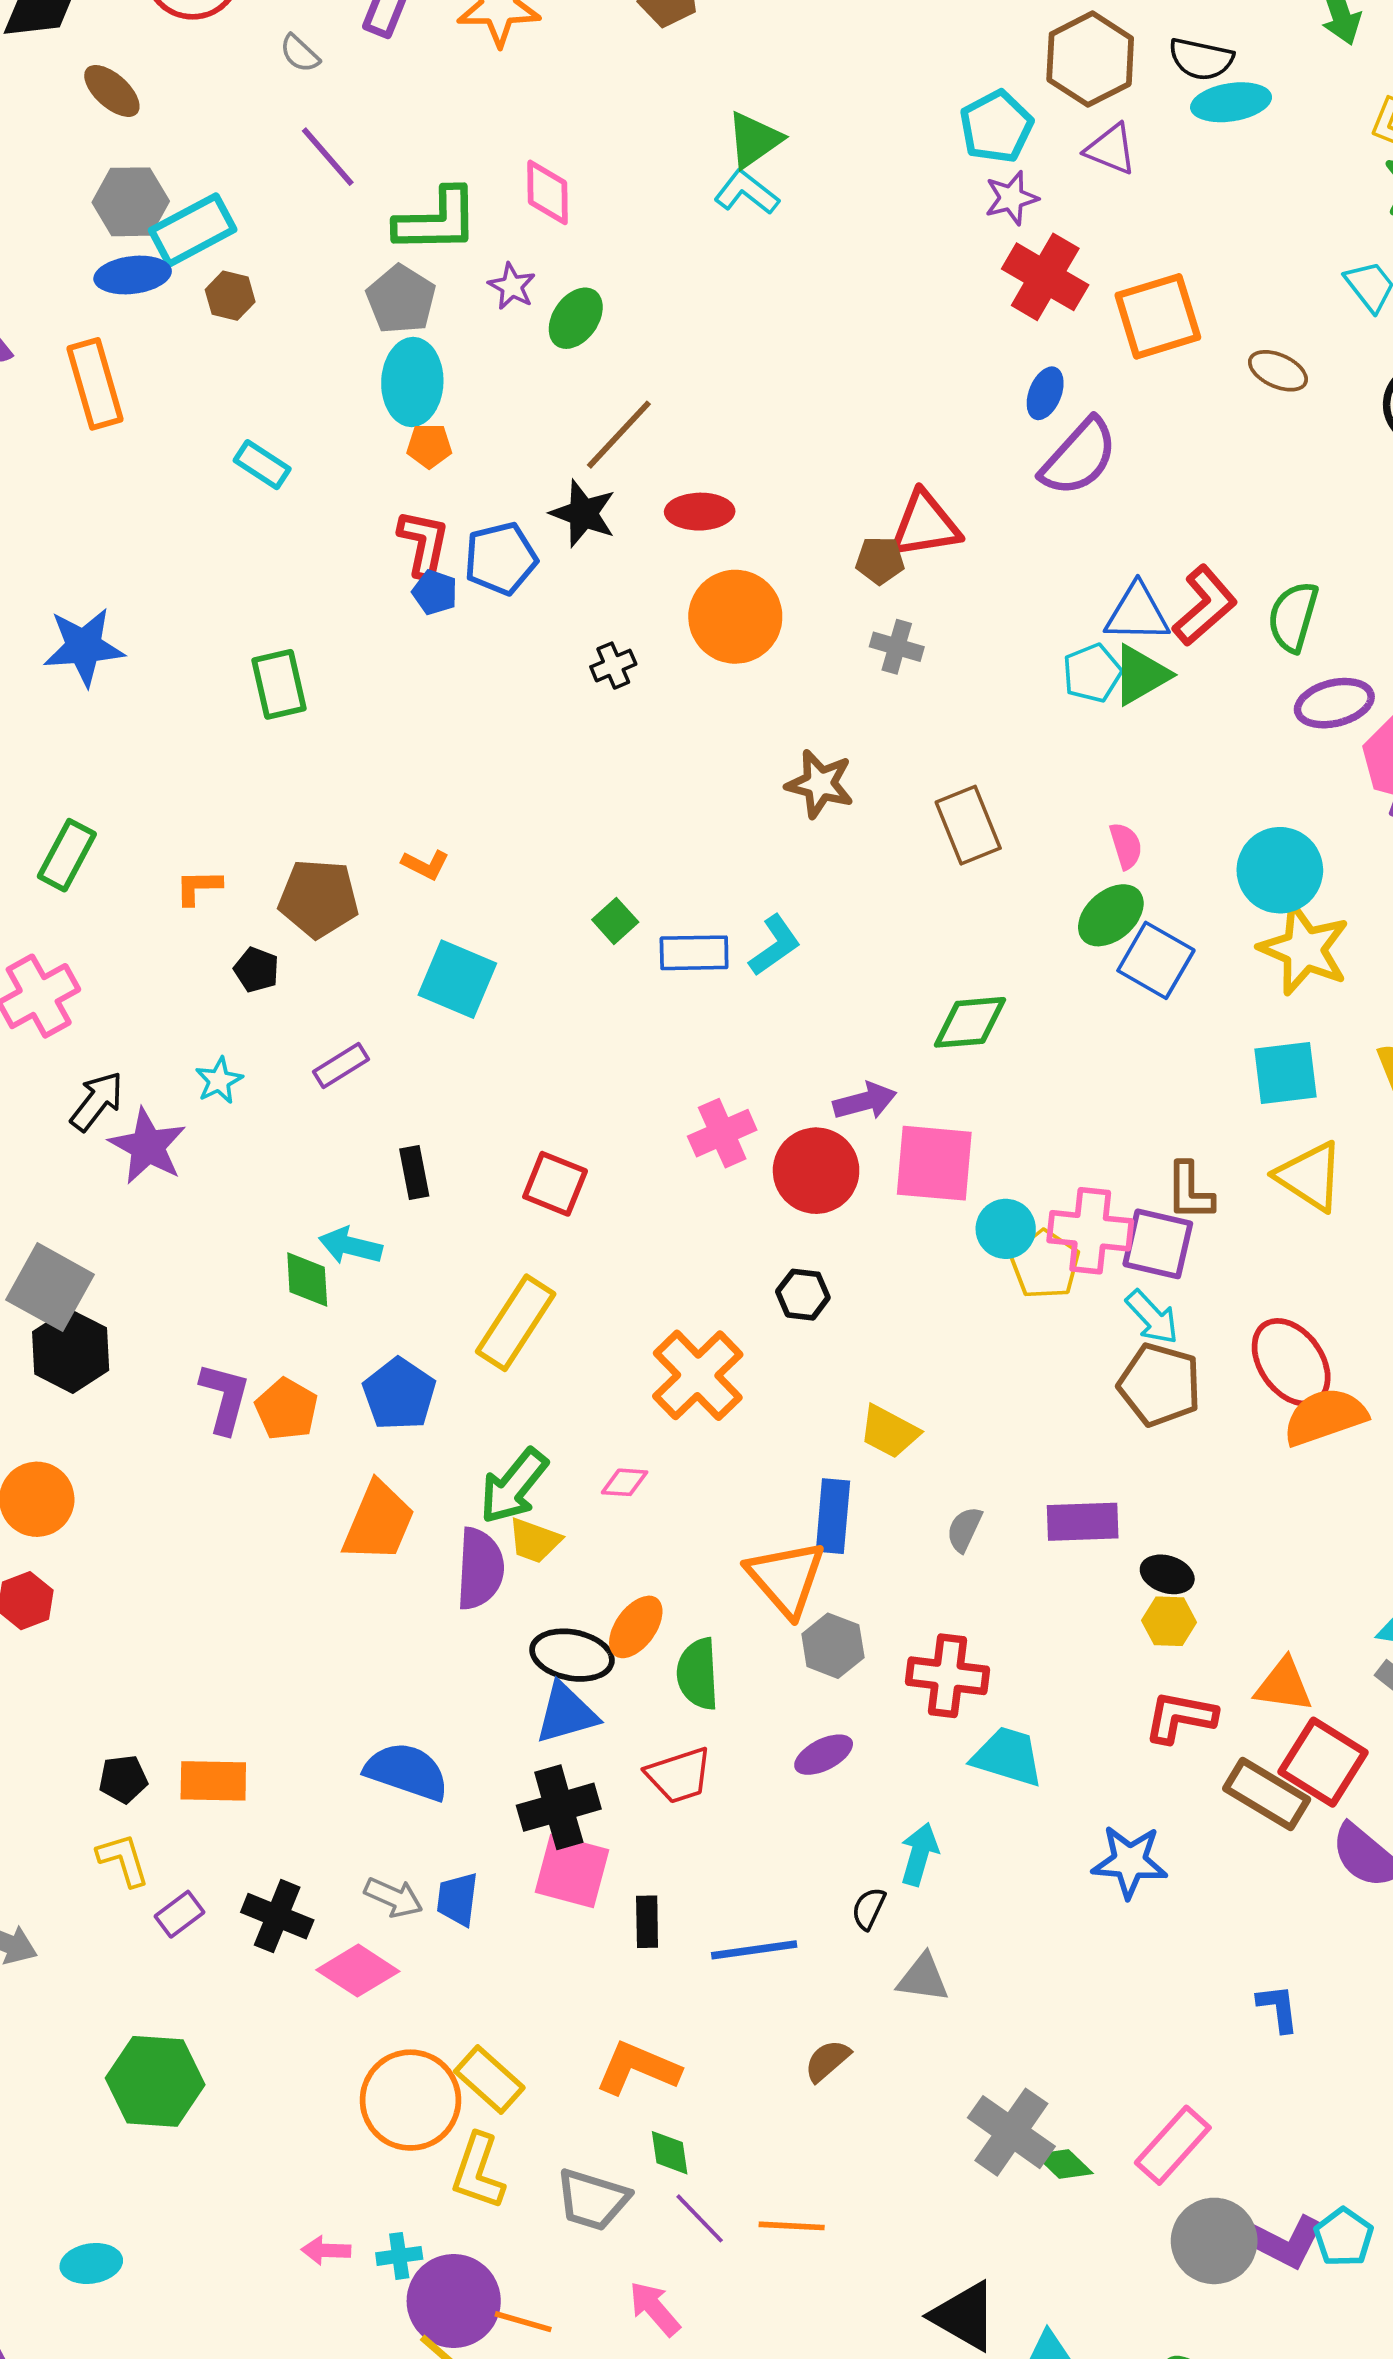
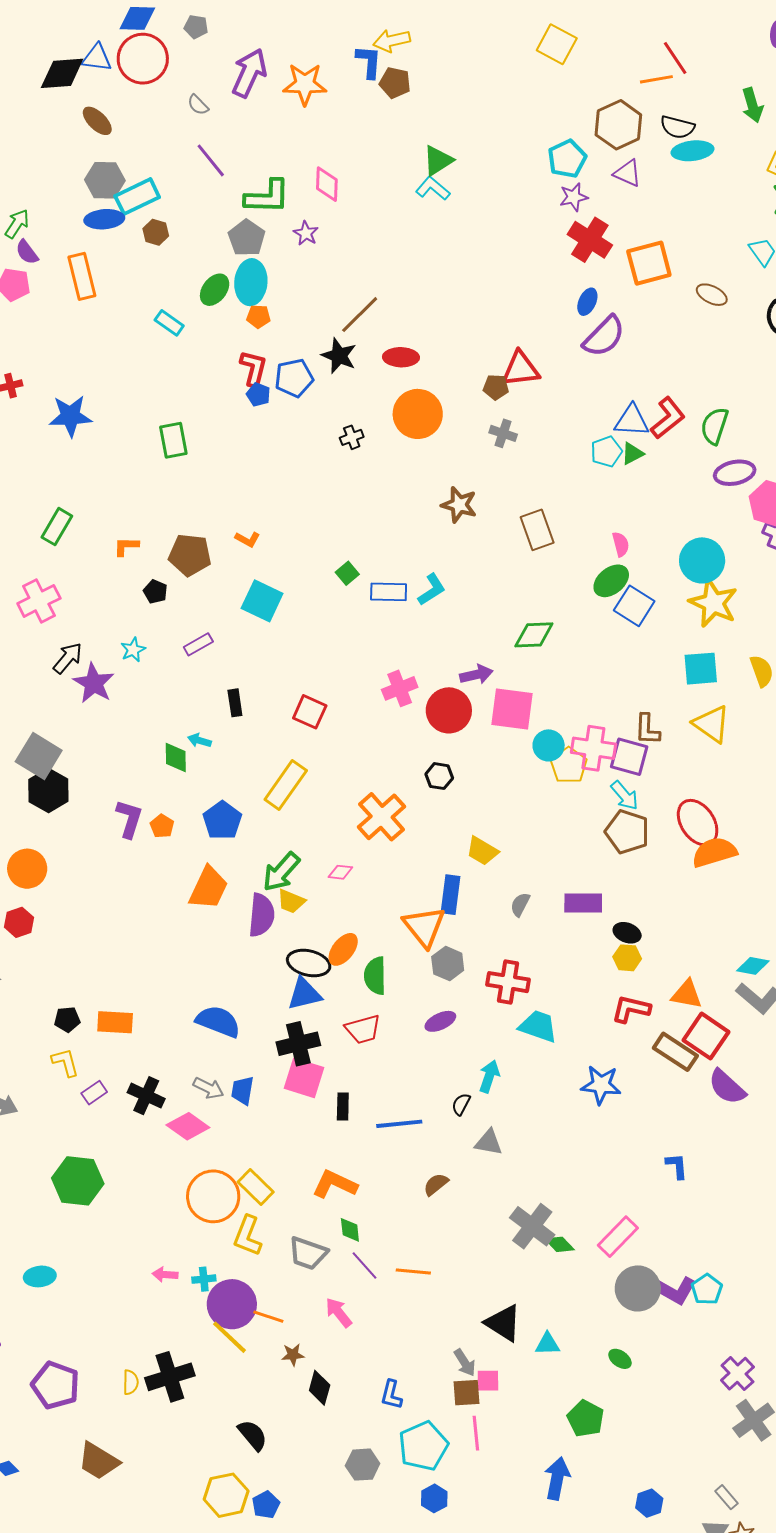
green ellipse: (576, 318) -> (215, 290), moved
green triangle: (1141, 675) -> (632, 454), size x0.7
cyan arrow: (350, 1246) -> (199, 740), size x0.7
orange pentagon: (287, 1409) -> (162, 826), size x0.7

